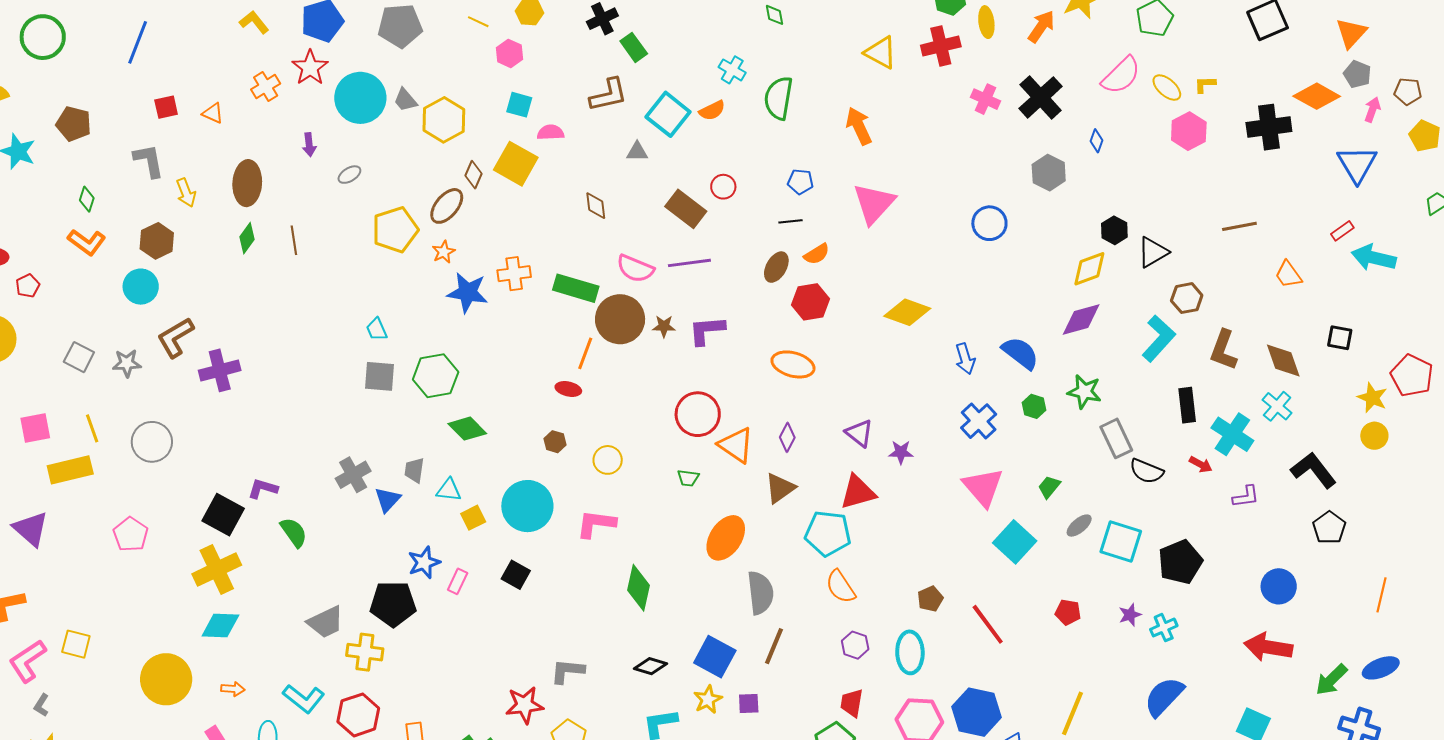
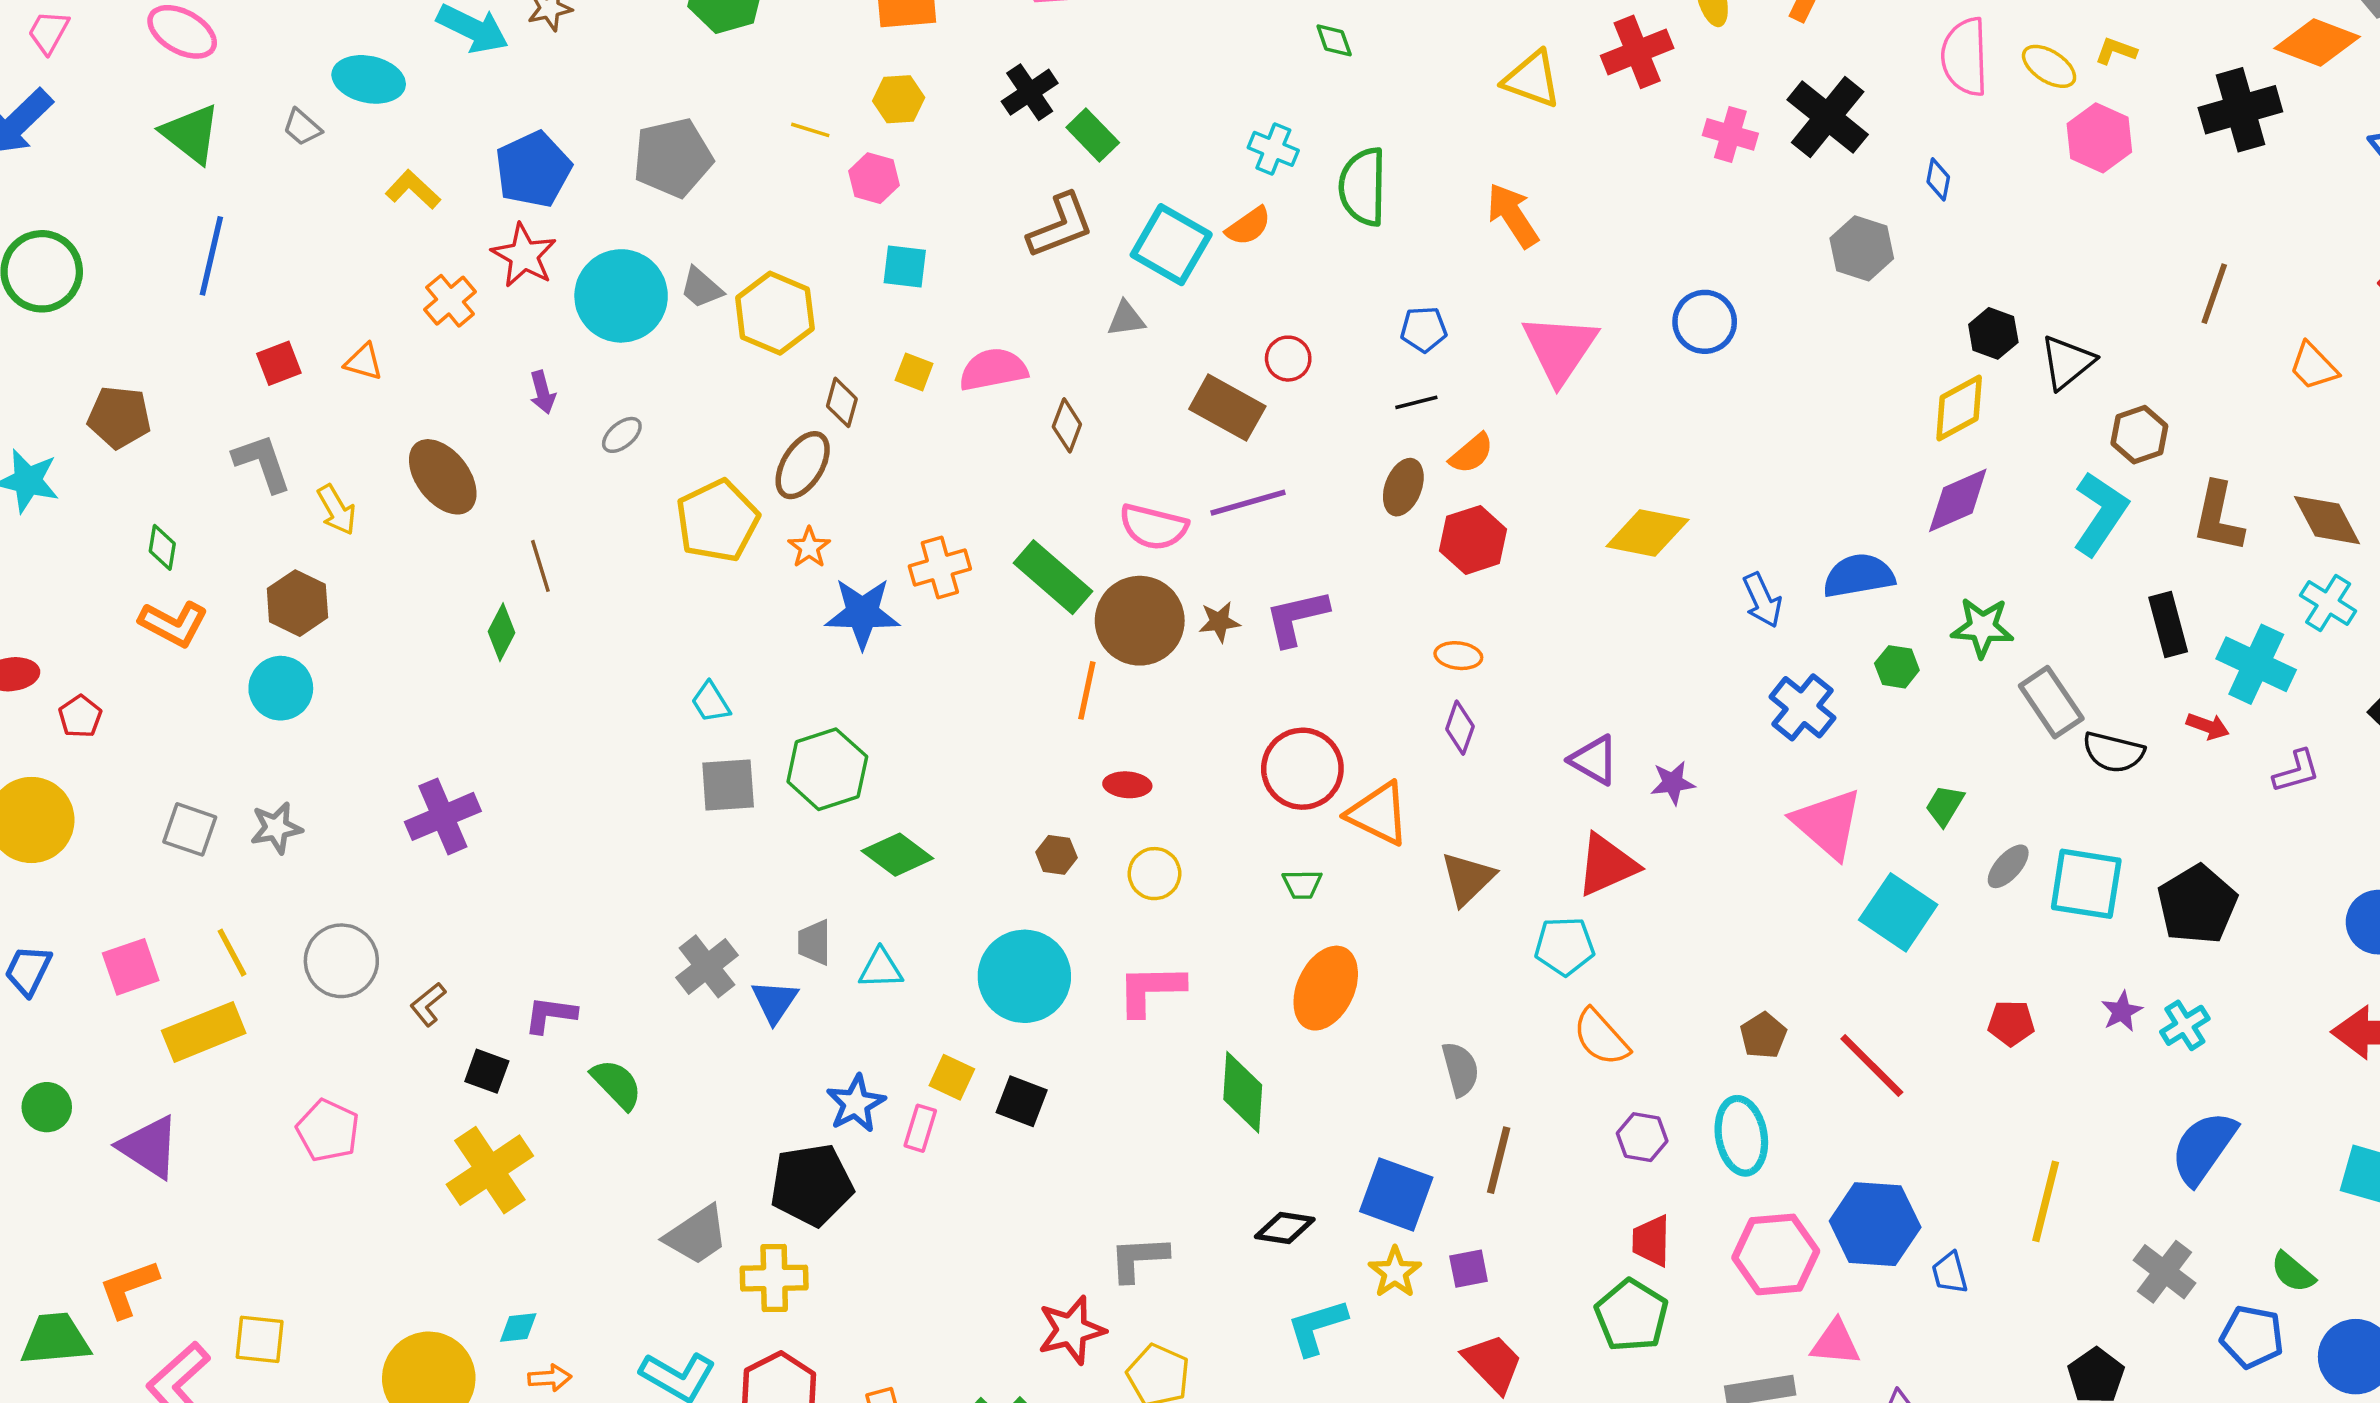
pink semicircle: (1121, 75) -> (1965, 57), turned 141
yellow L-shape: (1205, 84) -> (2116, 51), turned 30
pink semicircle: (551, 132) -> (993, 369), moved, size x1.4
yellow square: (516, 164) -> (914, 372), size x0.5
brown ellipse: (247, 183) -> (443, 477), turned -33
brown diamond: (596, 206) -> (1067, 425), turned 36
blue circle: (989, 223) -> (1705, 322), moved
brown line: (1239, 226) -> (2214, 294), turned -52
green diamond: (247, 238) -> (502, 632), moved
green rectangle: (576, 288) -> (1053, 577), turned 33
brown L-shape: (175, 337) -> (428, 1004), moved, size x0.6
blue semicircle: (1020, 353) -> (1859, 576), turned -39
orange ellipse: (793, 364) -> (1458, 656), size x0.6
red ellipse: (568, 389) -> (1127, 785), moved
purple diamond: (787, 437) -> (1460, 728), moved
black square: (223, 515) -> (487, 1071), size x0.6
yellow square: (473, 518) -> (952, 1077), moved, turned -30
cyan pentagon: (828, 533) -> (1564, 946), size x0.7
orange ellipse: (726, 538) -> (1326, 988), moved
gray semicircle: (760, 593) -> (1460, 1069), size x0.7
cyan diamond: (220, 626) -> (518, 1327), moved, size x0.6

